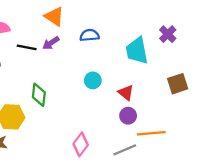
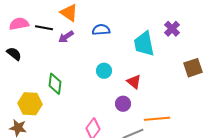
black line: (27, 47) -> (44, 28), moved
brown square: (178, 84) -> (193, 68), moved
purple circle: (128, 116) -> (123, 104), moved

